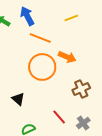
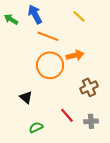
yellow line: (71, 18) -> (79, 16), turned 64
orange arrow: (67, 57) -> (75, 55), turned -36
gray cross: (83, 123) -> (91, 121), turned 32

